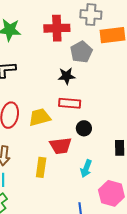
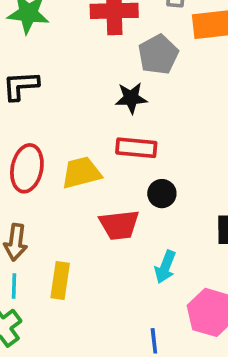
yellow rectangle: (41, 167) -> (60, 281), moved

